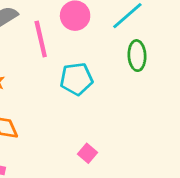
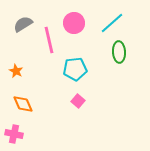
pink square: (87, 153) -> (78, 101), moved

